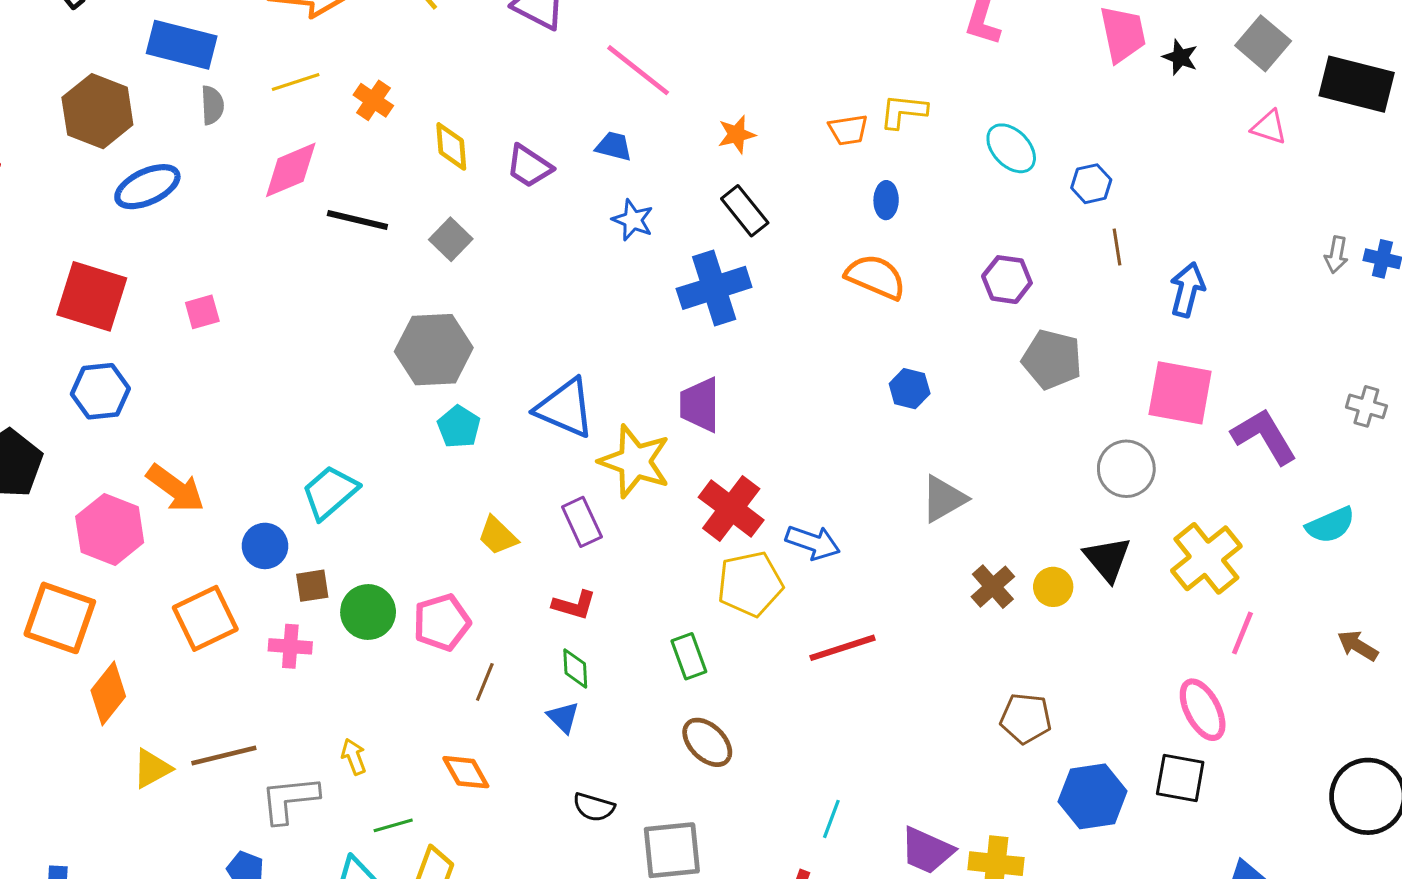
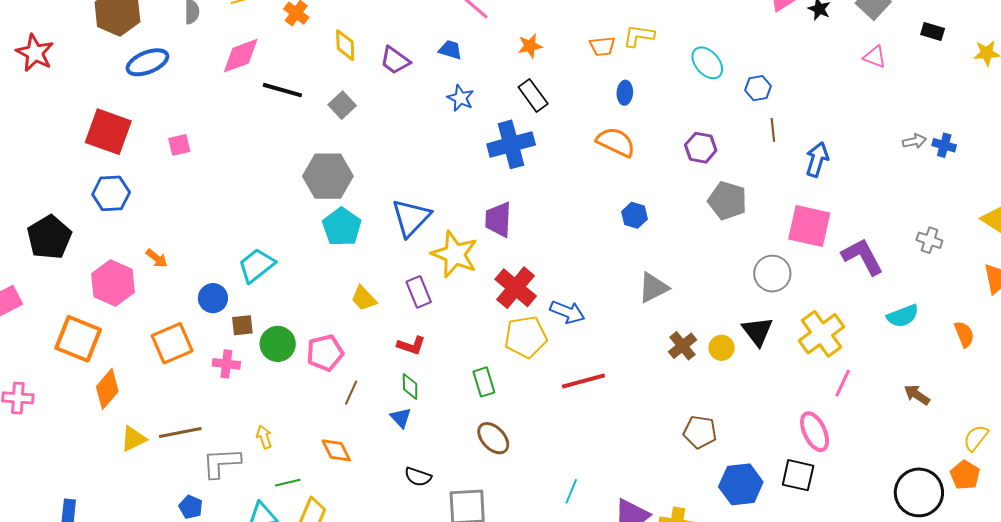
black rectangle: (1357, 84) -> (933, 31), size x0.5
gray arrow: (1336, 255) -> (914, 141), turned -115
blue triangle: (565, 408) -> (411, 218), turned 48
cyan pentagon: (459, 427) -> (342, 227), size x1.4
orange arrow: (175, 488) -> (157, 258), size x0.6

